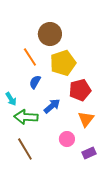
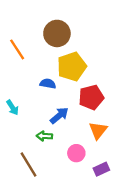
orange line: (30, 57) -> (17, 49), moved
blue semicircle: (35, 82) -> (48, 84), moved, turned 72
green arrow: (26, 117) -> (44, 136), moved, size x0.6

